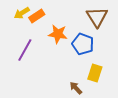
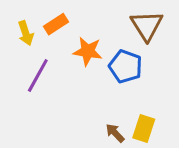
yellow arrow: (22, 13) -> (26, 33), moved, turned -77
yellow rectangle: (95, 73) -> (144, 128), moved

